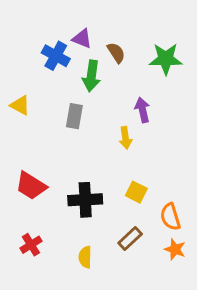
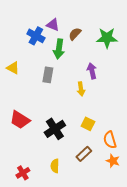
brown semicircle: (116, 53) -> (75, 34), turned -104
black cross: (85, 200) -> (55, 129), turned -30
red cross: (31, 245) -> (23, 173), moved

